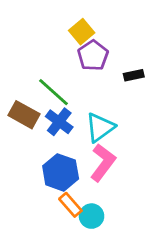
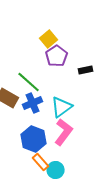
blue cross: (59, 122) -> (33, 103), turned 30

